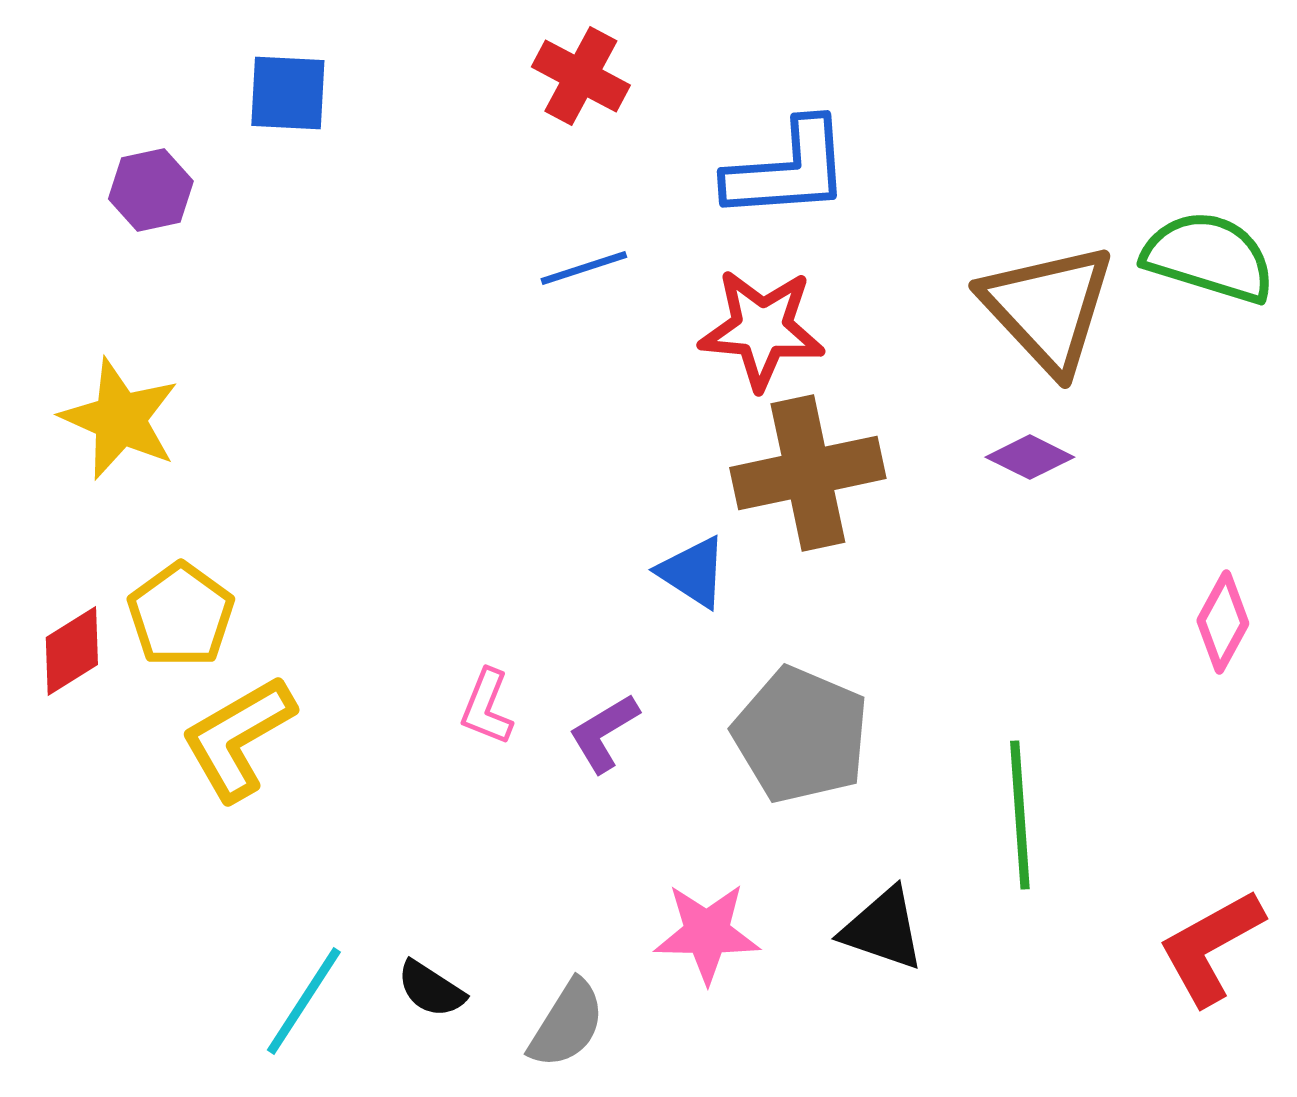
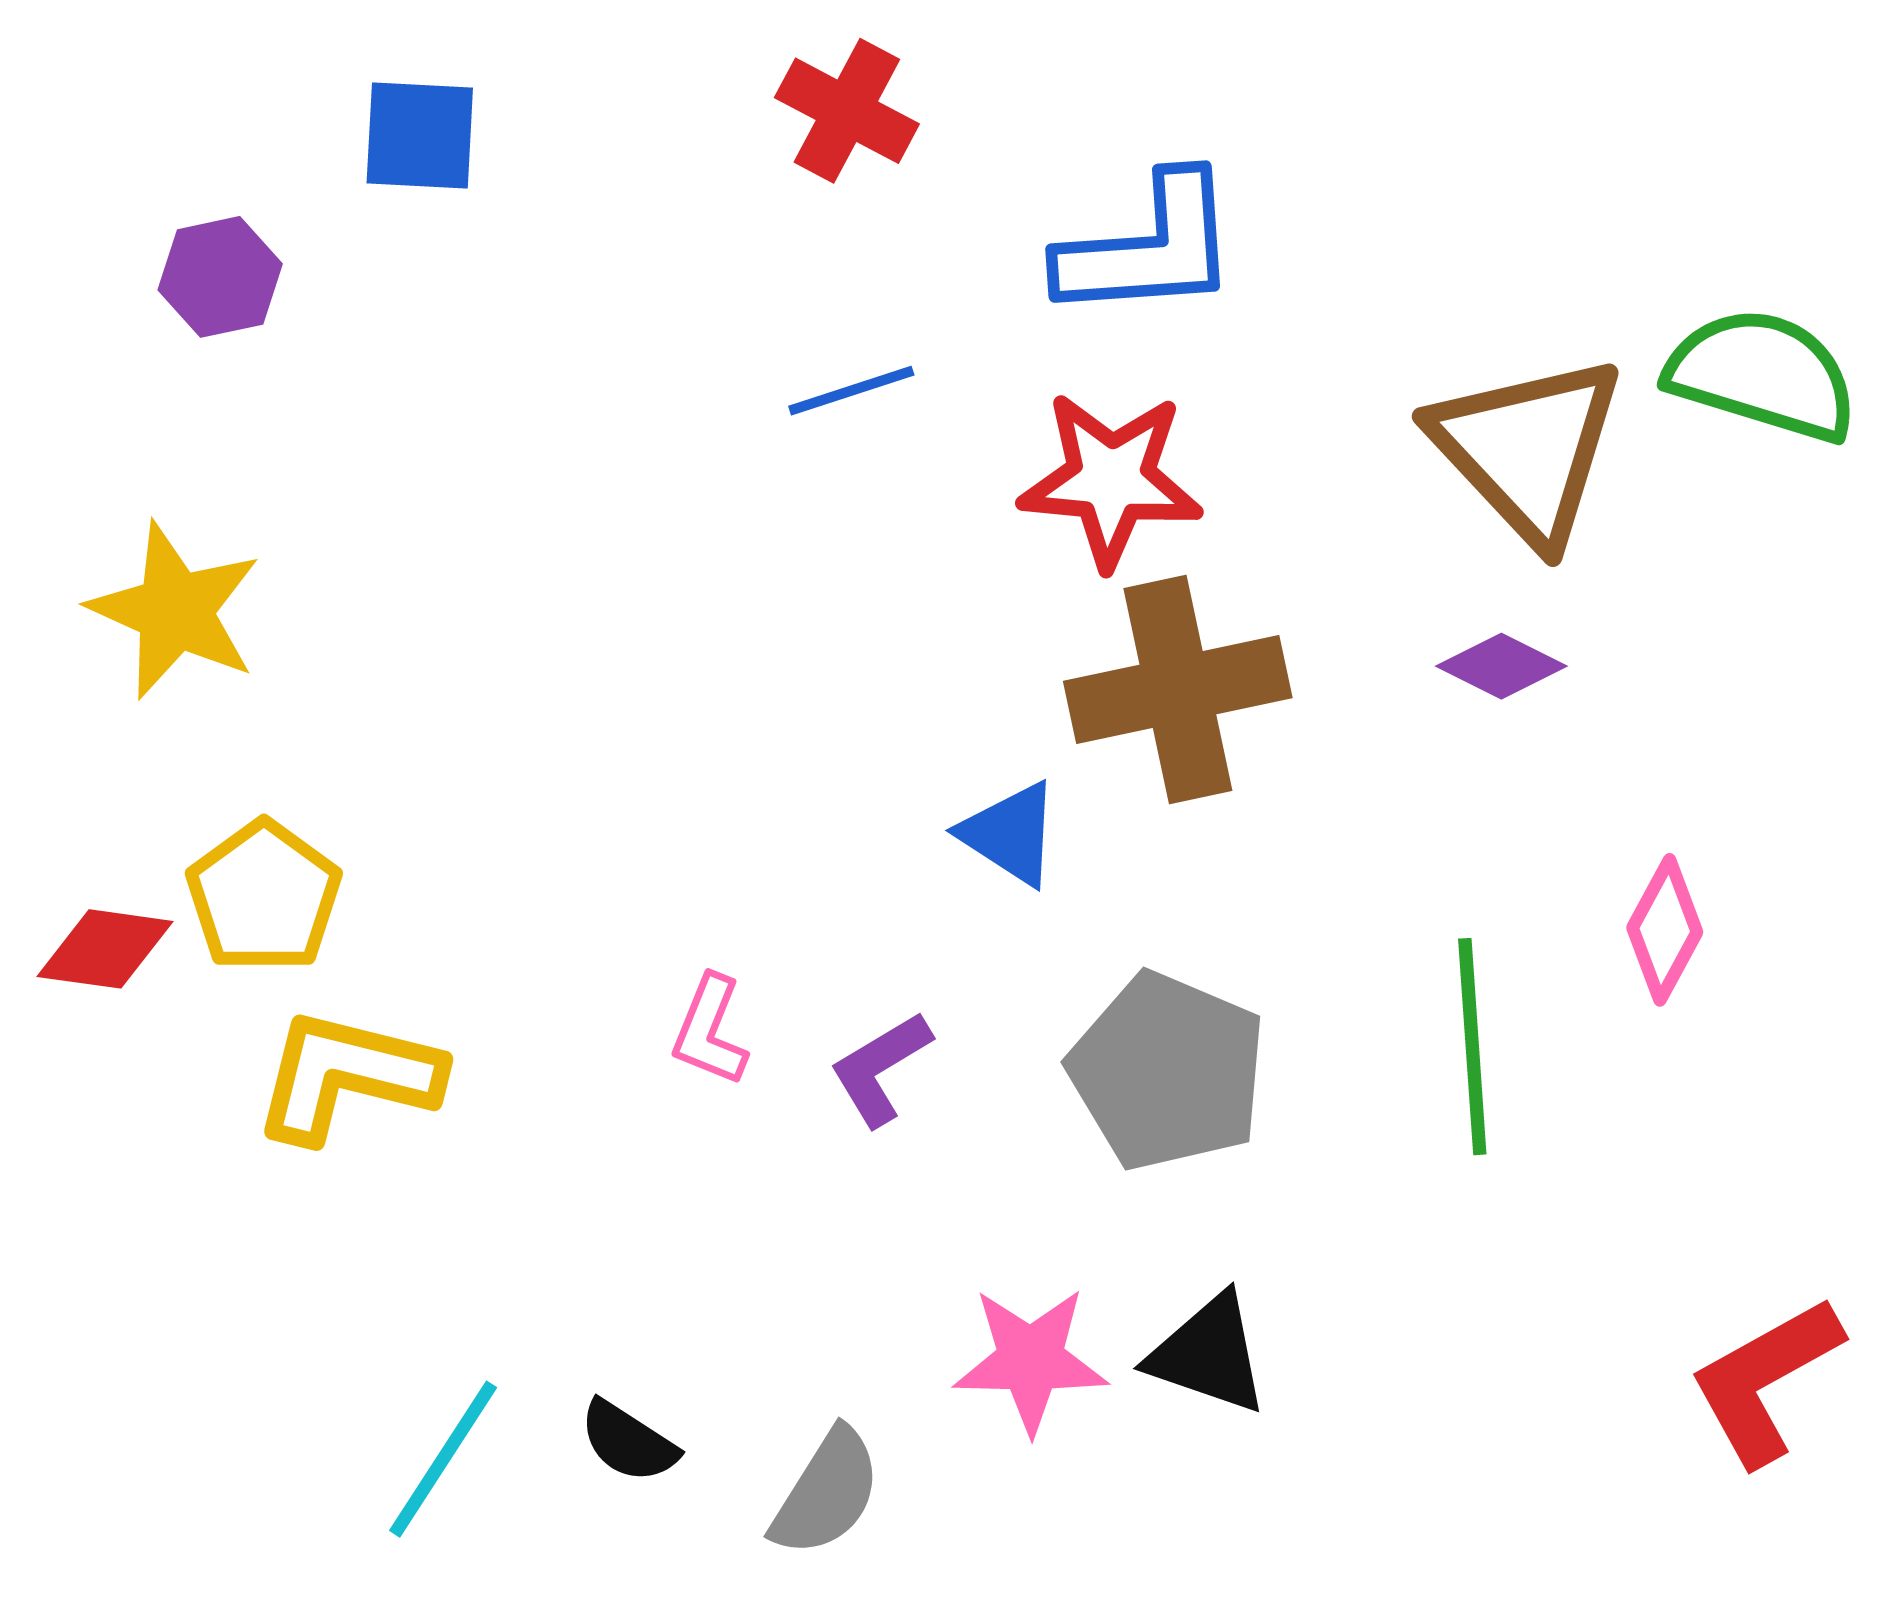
pink diamond: (1223, 622) -> (1665, 930), moved
red diamond: (72, 651) -> (105, 949), turned 40
yellow L-shape: (238, 738) -> (347, 1076), turned 44
green line: (1020, 815) -> (1472, 1047), moved
black triangle: (883, 929) -> (1208, 1354), moved

